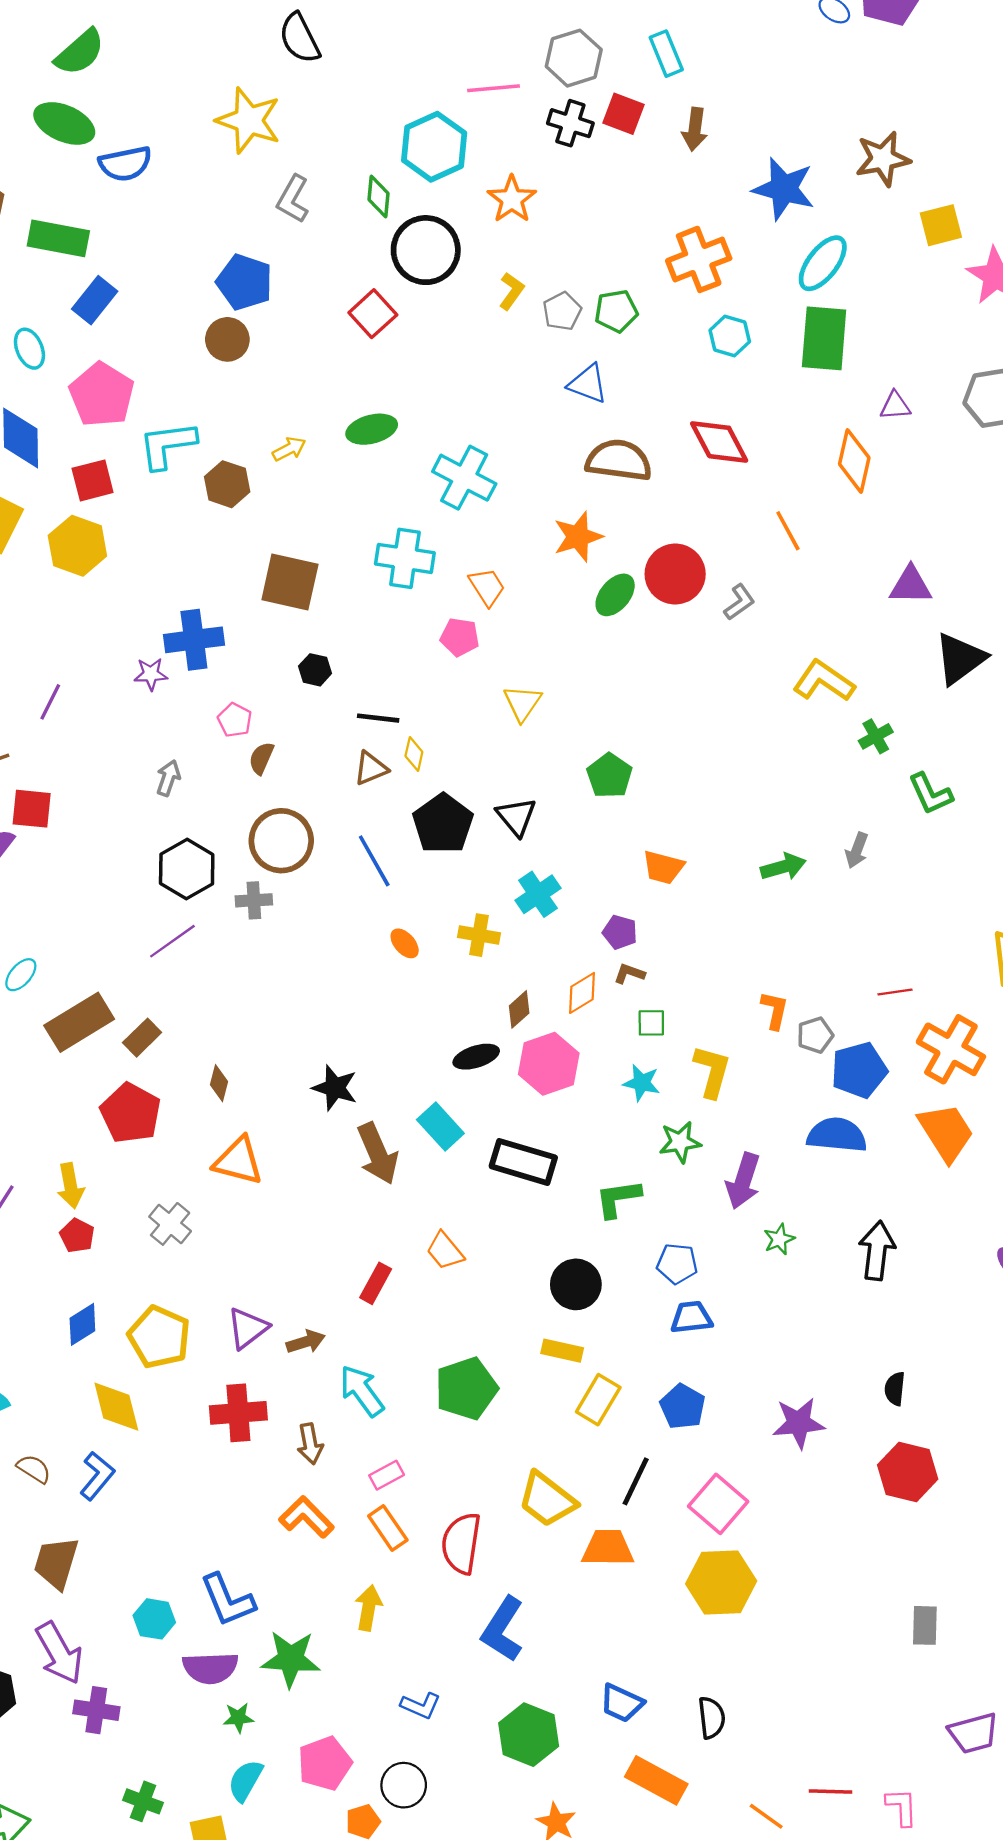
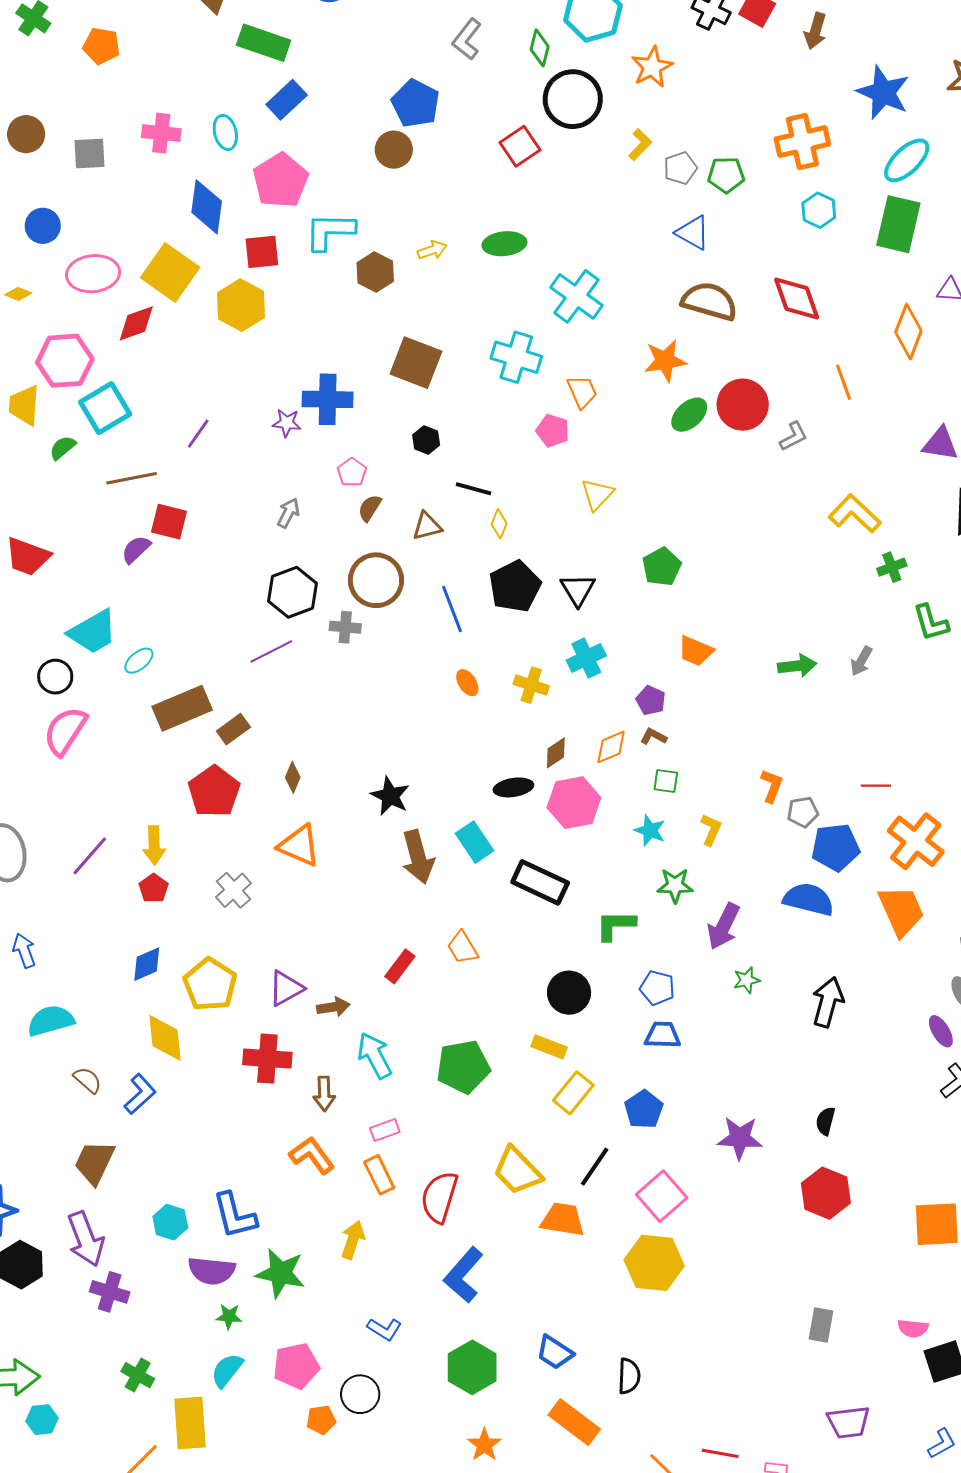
brown triangle: (371, 768) -> (427, 526), moved
yellow L-shape: (712, 1071) -> (711, 830), size x0.7

